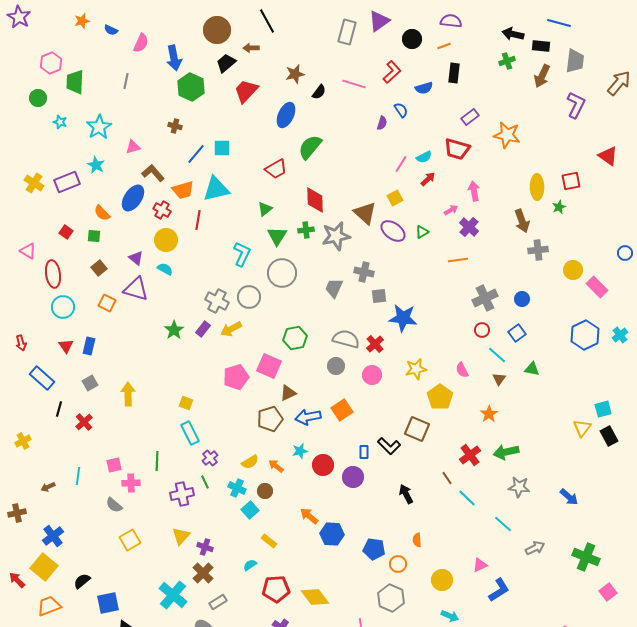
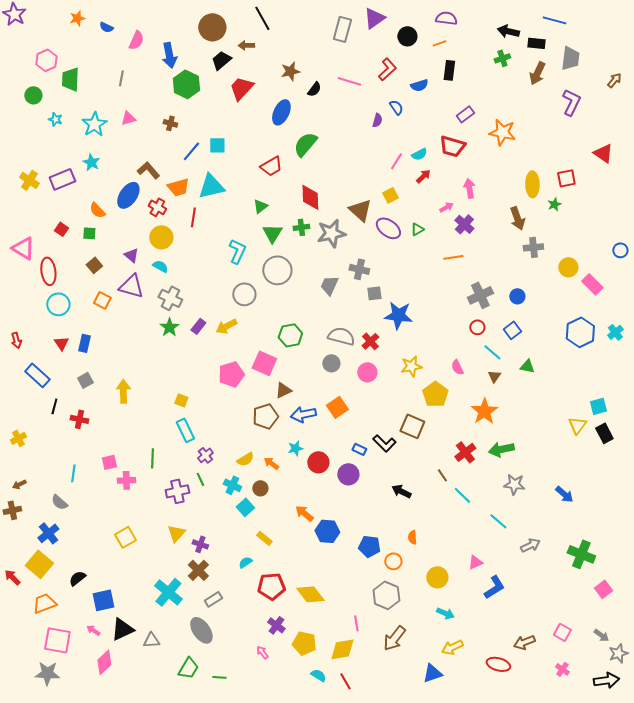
brown arrow: (619, 83) -> (614, 80), size x0.6
pink triangle: (133, 147) -> (128, 118), moved
pink triangle: (28, 251) -> (23, 248), size x1.4
gray cross: (217, 301) -> (170, 298), moved
orange star: (489, 414) -> (484, 411), size x1.5
red cross: (84, 422) -> (79, 419), turned -36
blue rectangle: (364, 452) -> (359, 449), turned -64
brown arrow: (48, 487) -> (19, 484), moved
black arrow: (406, 494) -> (401, 491), turned -36
gray semicircle: (114, 505) -> (59, 502), moved

